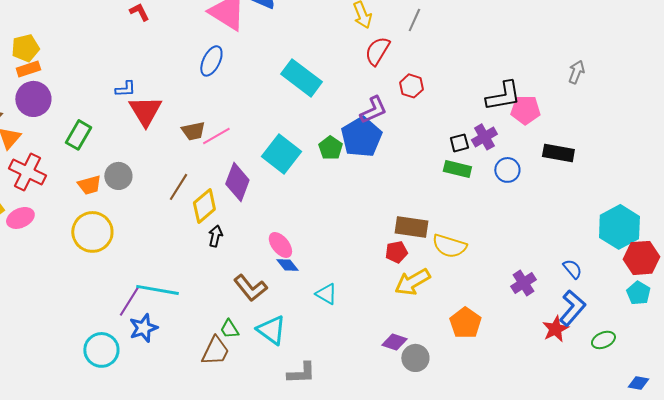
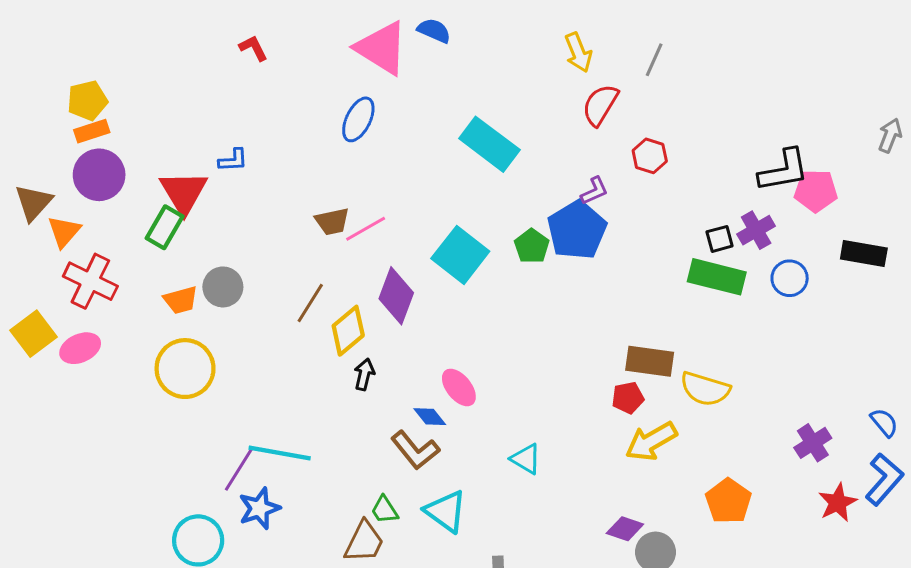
purple L-shape: (373, 110) -> (594, 191), size x0.7
red triangle: (145, 111) -> (184, 192), moved
green rectangle: (457, 169) -> (717, 277), size x1.4
blue diamond: (287, 265) -> (430, 417), moved
red star: (555, 329) -> (838, 503), moved

